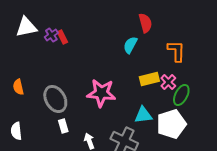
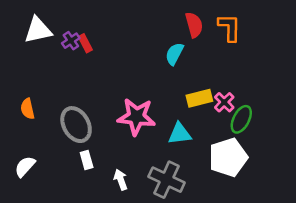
orange L-shape: (176, 51) -> (229, 28), moved
cyan triangle: (143, 115) -> (180, 134), moved
white semicircle: (16, 131) -> (25, 167), turned 48

